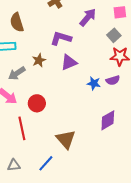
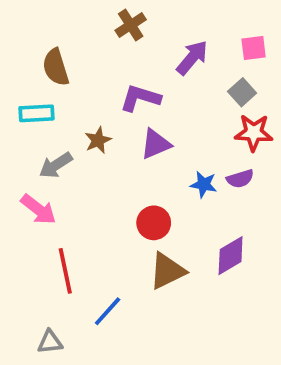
red circle: (37, 103) -> (154, 223), moved
brown triangle: (66, 139) -> (167, 271), moved, turned 45
blue line: (46, 163) -> (108, 311), moved

